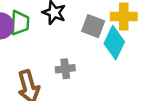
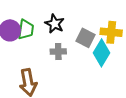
gray cross: (65, 69) -> (58, 52), moved

